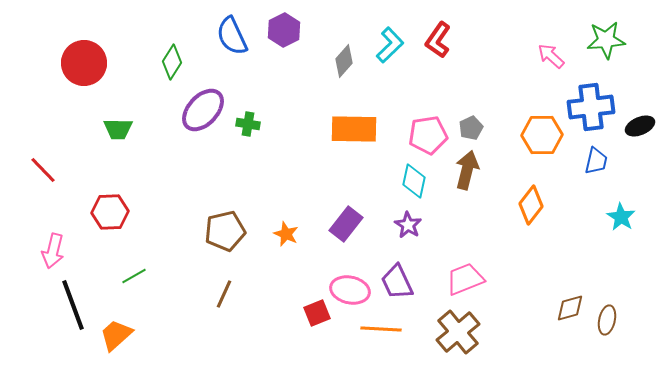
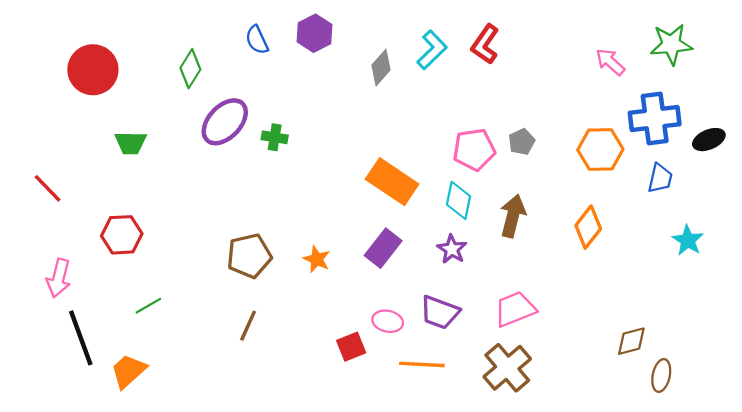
blue semicircle: (232, 36) -> (257, 40), size x0.7
orange rectangle: (354, 129) -> (392, 182), moved, turned 33
brown arrow: (467, 170) -> (513, 216), moved
purple trapezoid: (397, 282) -> (440, 312), turned -45
pink ellipse: (350, 290) -> (388, 321), size x0.7
brown ellipse: (607, 320) -> (661, 375), moved

